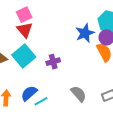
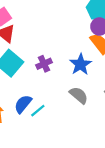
blue star: (85, 33) -> (81, 64), moved

